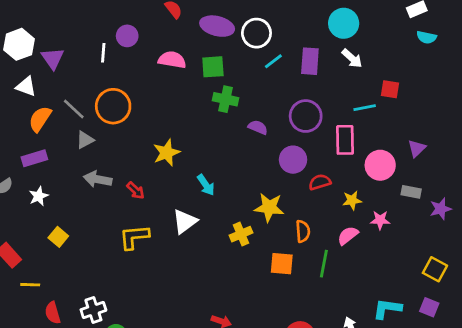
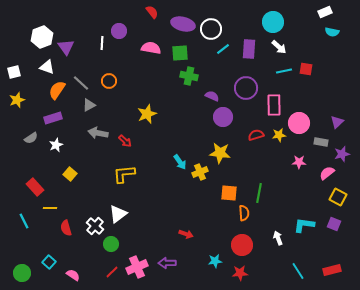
orange circle: (113, 106) -> (109, 81), size x0.6
cyan line: (365, 108) -> (284, 71), moved
purple triangle: (417, 148) -> (337, 122), moved
purple circle: (293, 160) -> (223, 117), moved
cyan arrow: (206, 185) -> (180, 162), moved
yellow star: (352, 200) -> (279, 135), moved
white triangle: (185, 221) -> (118, 214), moved
orange semicircle: (303, 231) -> (244, 213), moved
pink semicircle: (348, 235) -> (327, 173), moved
white cross: (93, 310) -> (95, 226), turned -30

